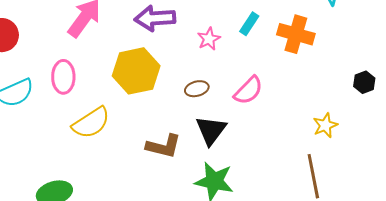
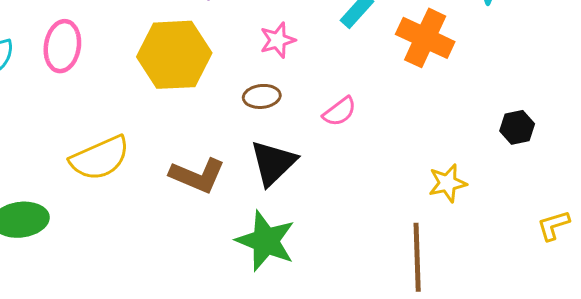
pink star: (209, 39) -> (278, 40), moved
pink semicircle: (248, 90) -> (340, 112), size x0.7
yellow semicircle: (91, 123) -> (100, 158), moved

